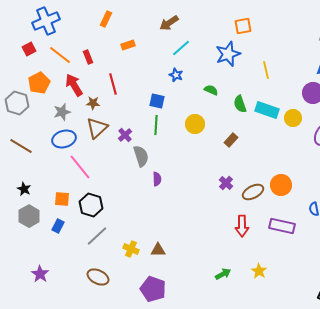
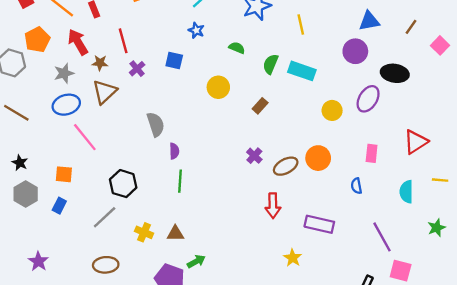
green semicircle: (240, 104) -> (271, 64), turned 42
yellow circle: (293, 118) -> (332, 110), moved
green line: (156, 125) -> (180, 181), moved
purple cross: (125, 135) -> (137, 69), moved
black hexagon: (91, 205) -> (123, 184), moved
purple rectangle: (282, 226) -> (319, 224), moved
green arrow: (223, 274) -> (196, 261), moved
brown ellipse: (98, 277) -> (106, 265), turned -30

